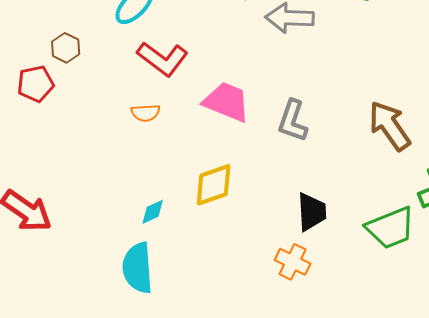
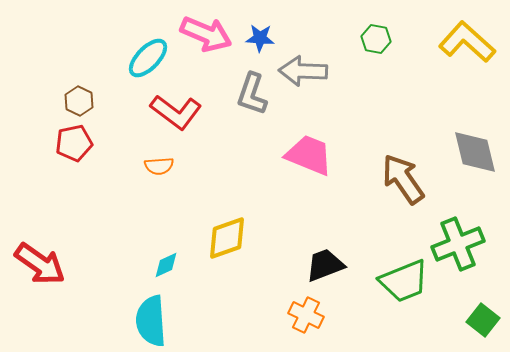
red pentagon: (36, 84) -> (74, 143), moved
pink trapezoid: (227, 102) -> (309, 155), moved
gray L-shape: (293, 121) -> (252, 94), moved
black trapezoid: (312, 212) -> (325, 265), turned -108

